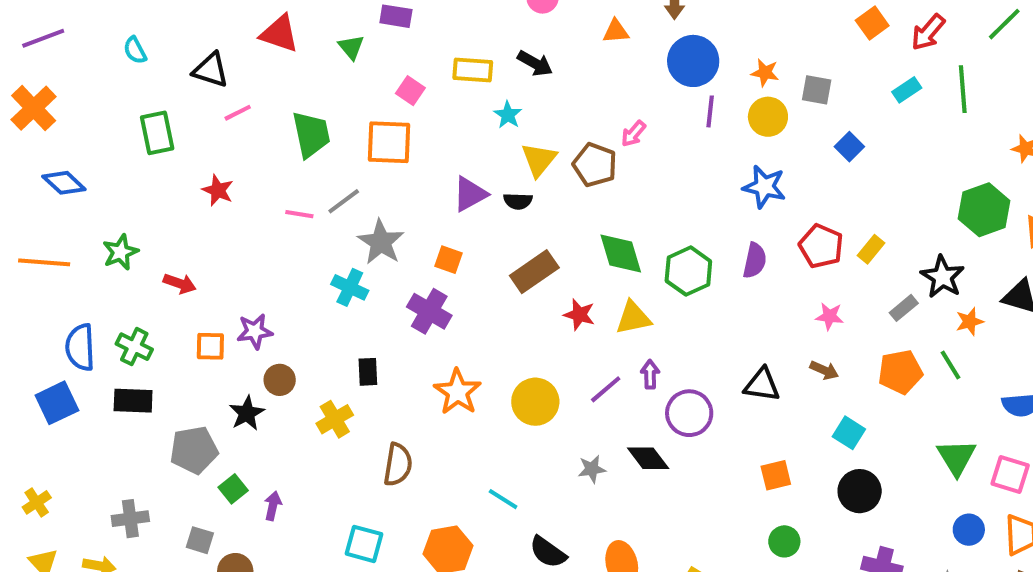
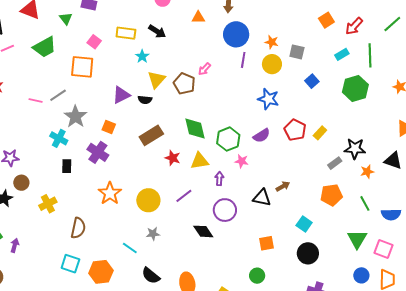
green trapezoid: (311, 134) -> (45, 47), moved, turned 70
green hexagon: (984, 210) -> (355, 88), moved
purple semicircle: (755, 261) -> (262, 136), turned 42
black star: (942, 277) -> (355, 149), turned -30
pink star: (830, 316) -> (242, 161), moved
green line: (950, 365) -> (365, 203), moved
brown arrow: (824, 370) -> (283, 186), moved, turned -56
black rectangle: (368, 372) -> (67, 166), moved
purple arrow: (650, 374) -> (219, 179), moved
gray star: (592, 469) -> (153, 234), moved
green circle: (784, 541) -> (257, 276), moved
cyan square: (364, 544) -> (70, 264), moved

